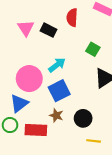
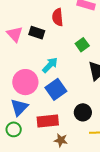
green square: (93, 49) -> (82, 45), turned 32
brown star: (56, 115) -> (61, 140), moved
red rectangle: (36, 130) -> (48, 121), moved

